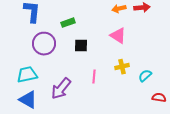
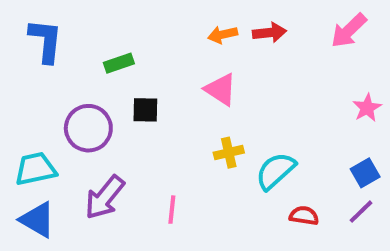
purple circle: (44, 44) -> (88, 128), moved
cyan semicircle: (145, 76) -> (276, 171), size x1.5
pink line: (94, 77) -> (172, 210), moved

